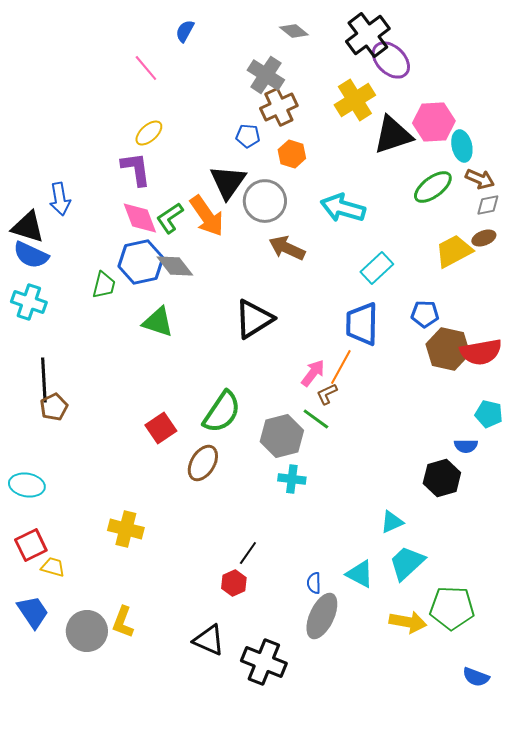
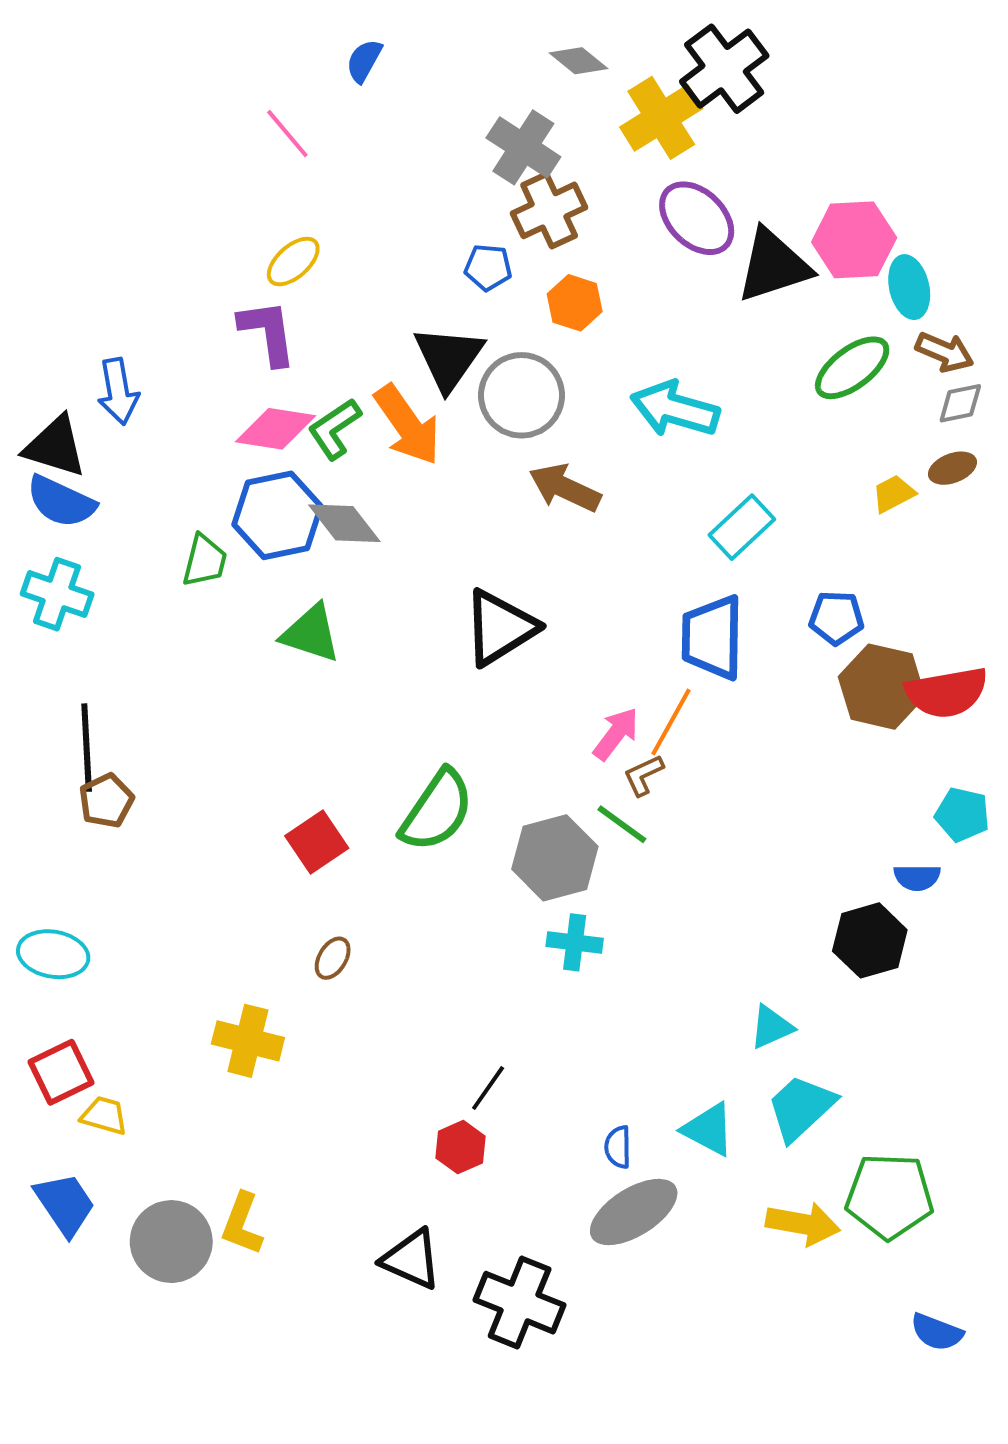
purple ellipse: (391, 60) -> (697, 218), moved
yellow cross: (355, 100) -> (661, 118), moved
pink diamond: (140, 218) -> (276, 429), turned -60
yellow trapezoid: (454, 251) -> (893, 494), size x0.6
brown ellipse: (203, 463) -> (333, 958), moved, size x0.6
gray ellipse: (322, 616) -> (634, 1212), turned 33

